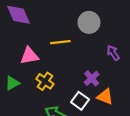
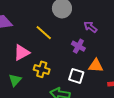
yellow line: (60, 42) -> (44, 33), turned 66
purple cross: (92, 78) -> (78, 46), moved

